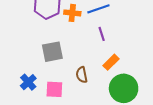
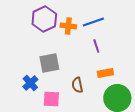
orange rectangle: (111, 62) -> (105, 73), turned 35
blue cross: (28, 82) -> (30, 83), moved

